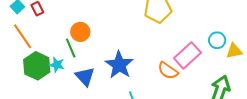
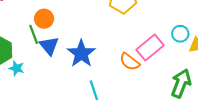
cyan star: (57, 65) -> (16, 68), moved
blue triangle: (85, 77) -> (49, 46), moved

